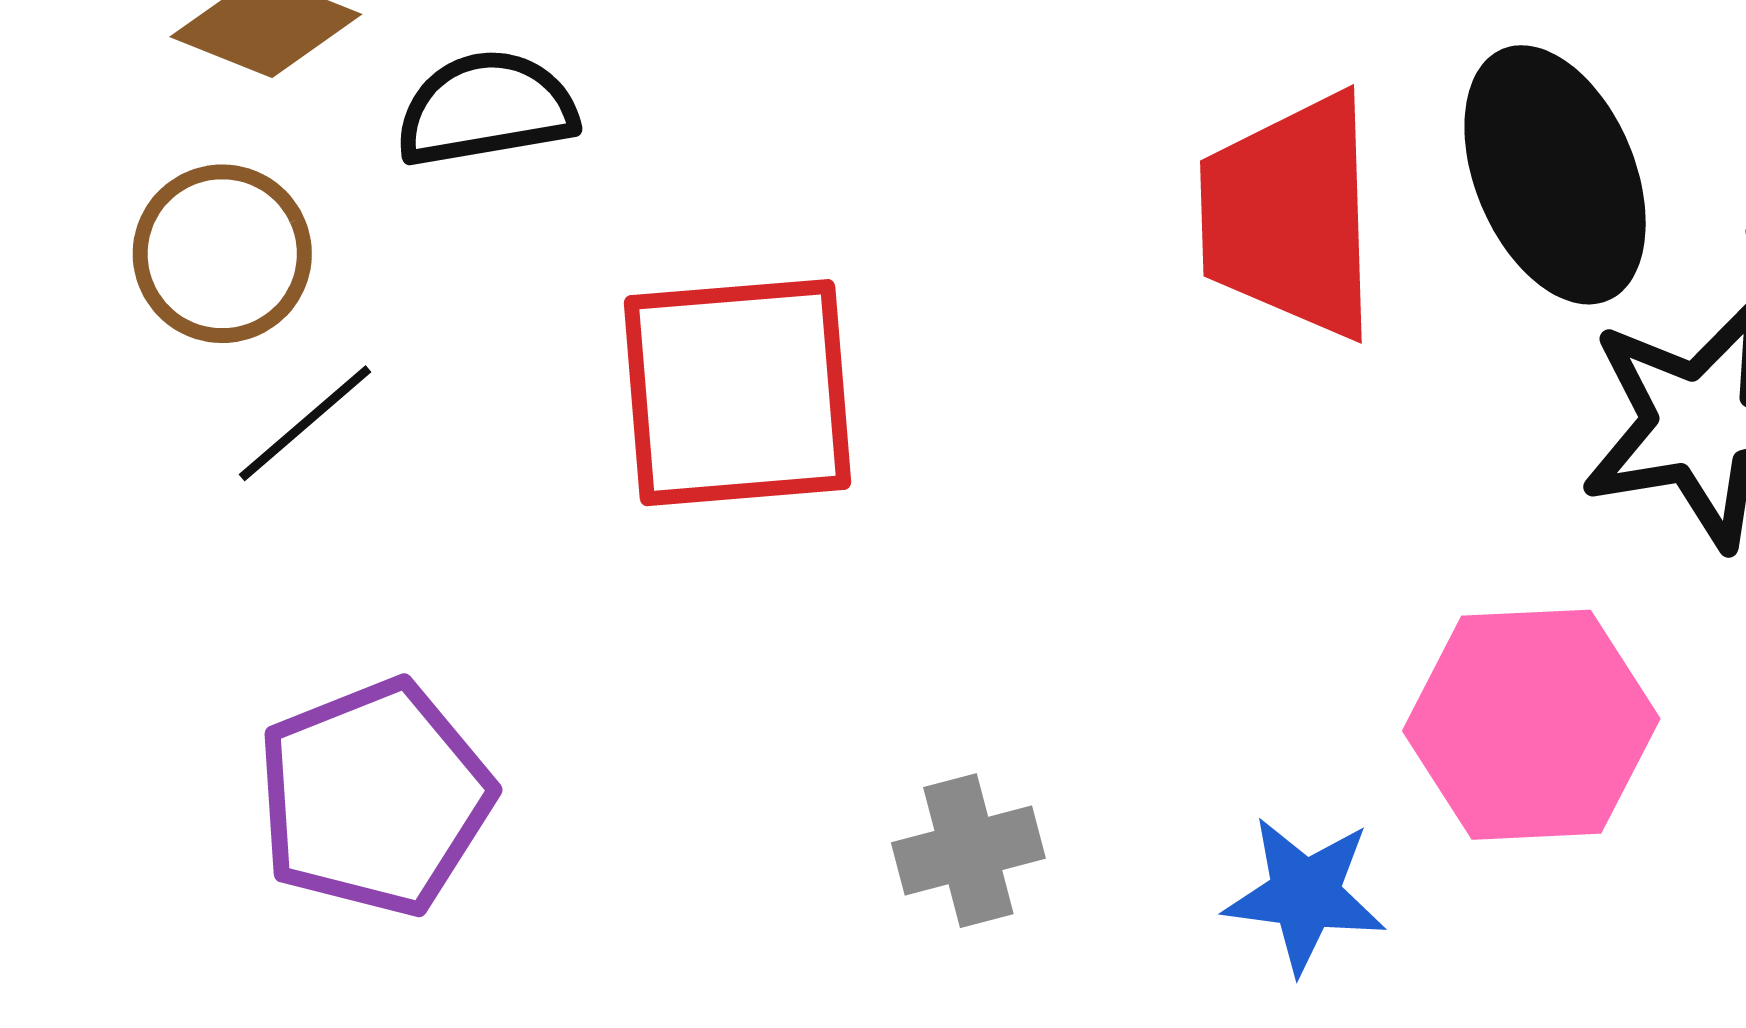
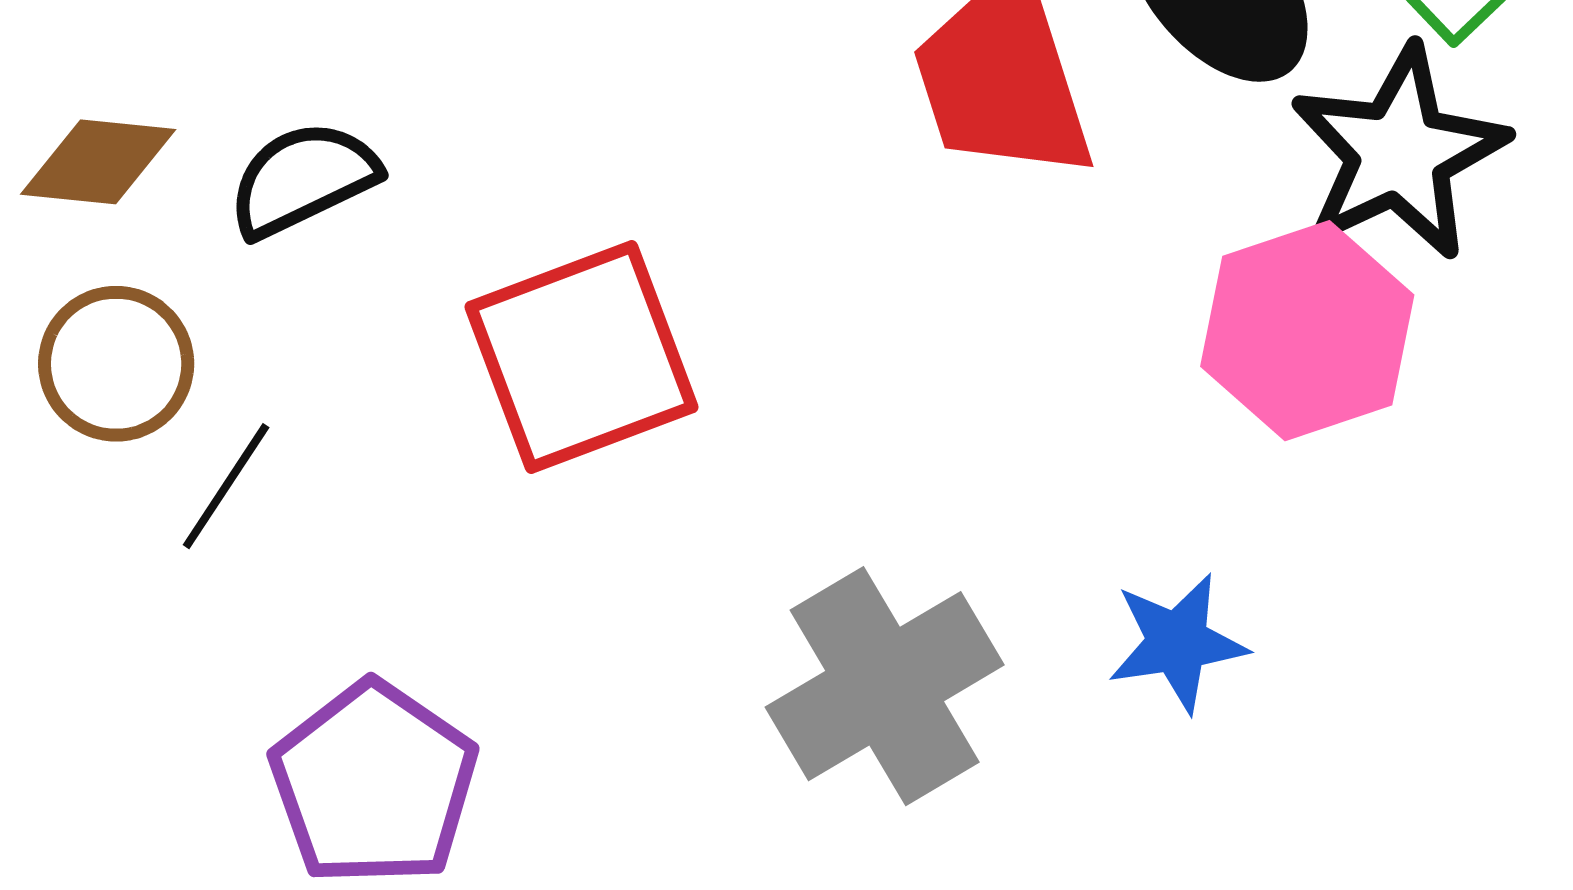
pink hexagon: (1531, 725) -> (1307, 331), moved
gray cross: (968, 851) -> (885, 686), size x1.8

